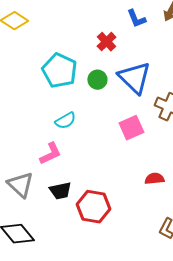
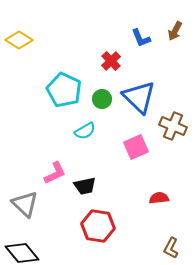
cyan semicircle: (65, 121) -> (85, 131), moved
black trapezoid: (60, 191) -> (85, 186), moved

